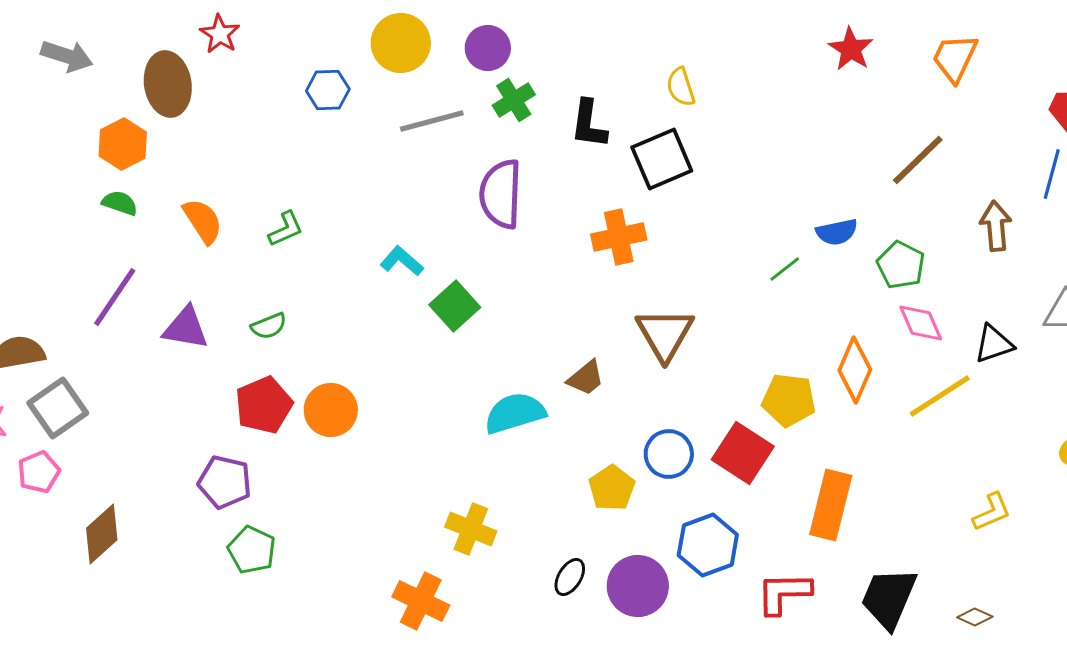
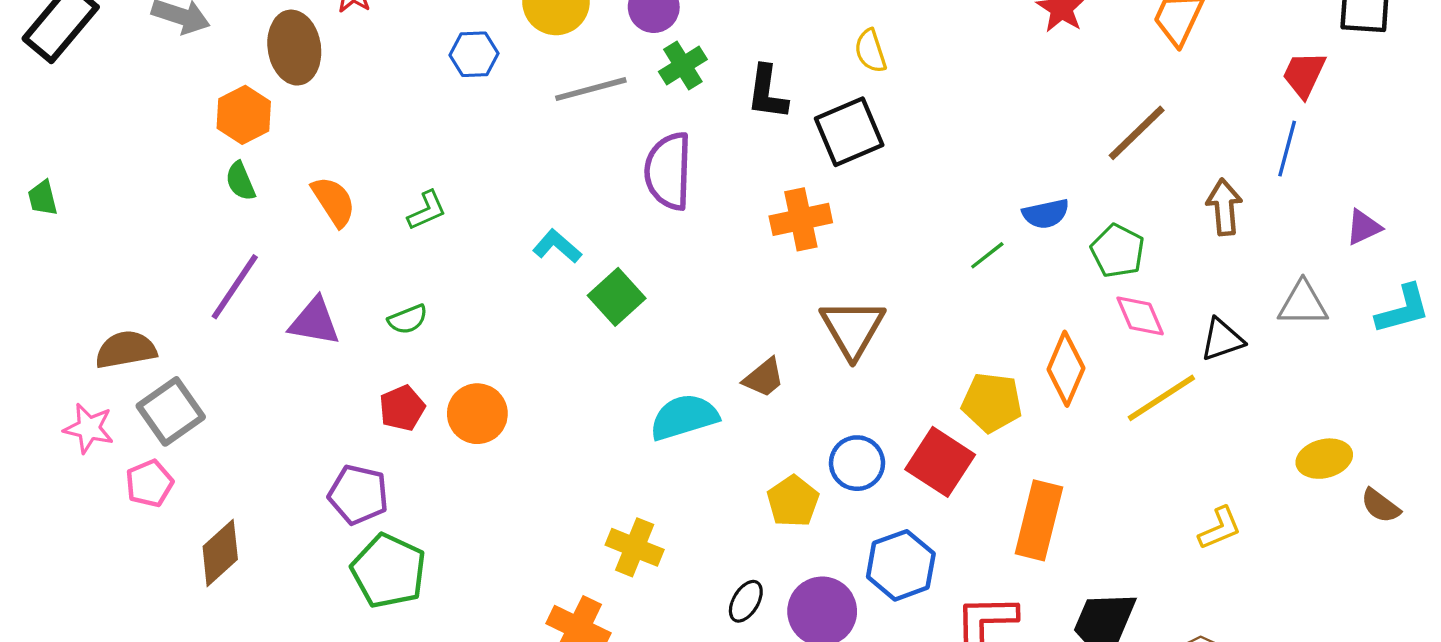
green semicircle: (120, 203) -> (240, 181), turned -132
red pentagon: (264, 405) -> (402, 408), size x0.7
green pentagon: (252, 550) -> (389, 571), size x1.4

